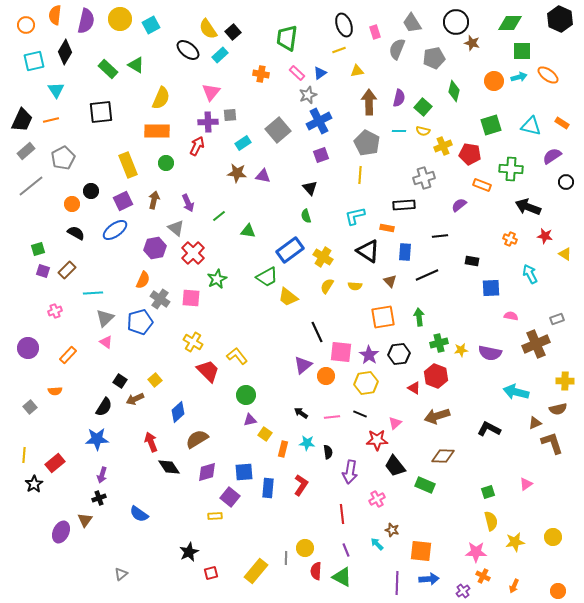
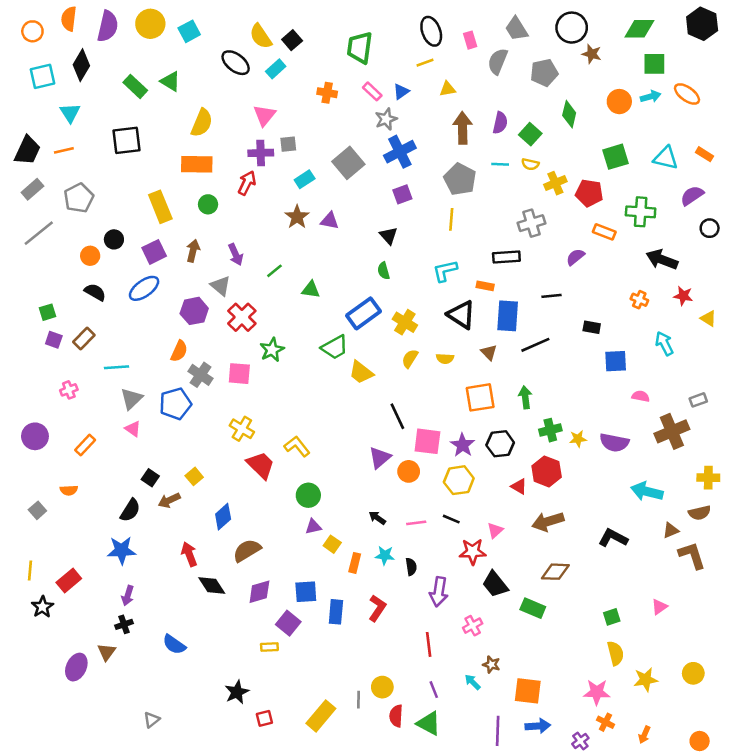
brown star: (237, 173) -> (297, 217), turned 30
blue rectangle: (405, 252) -> (508, 316), size x1.4

